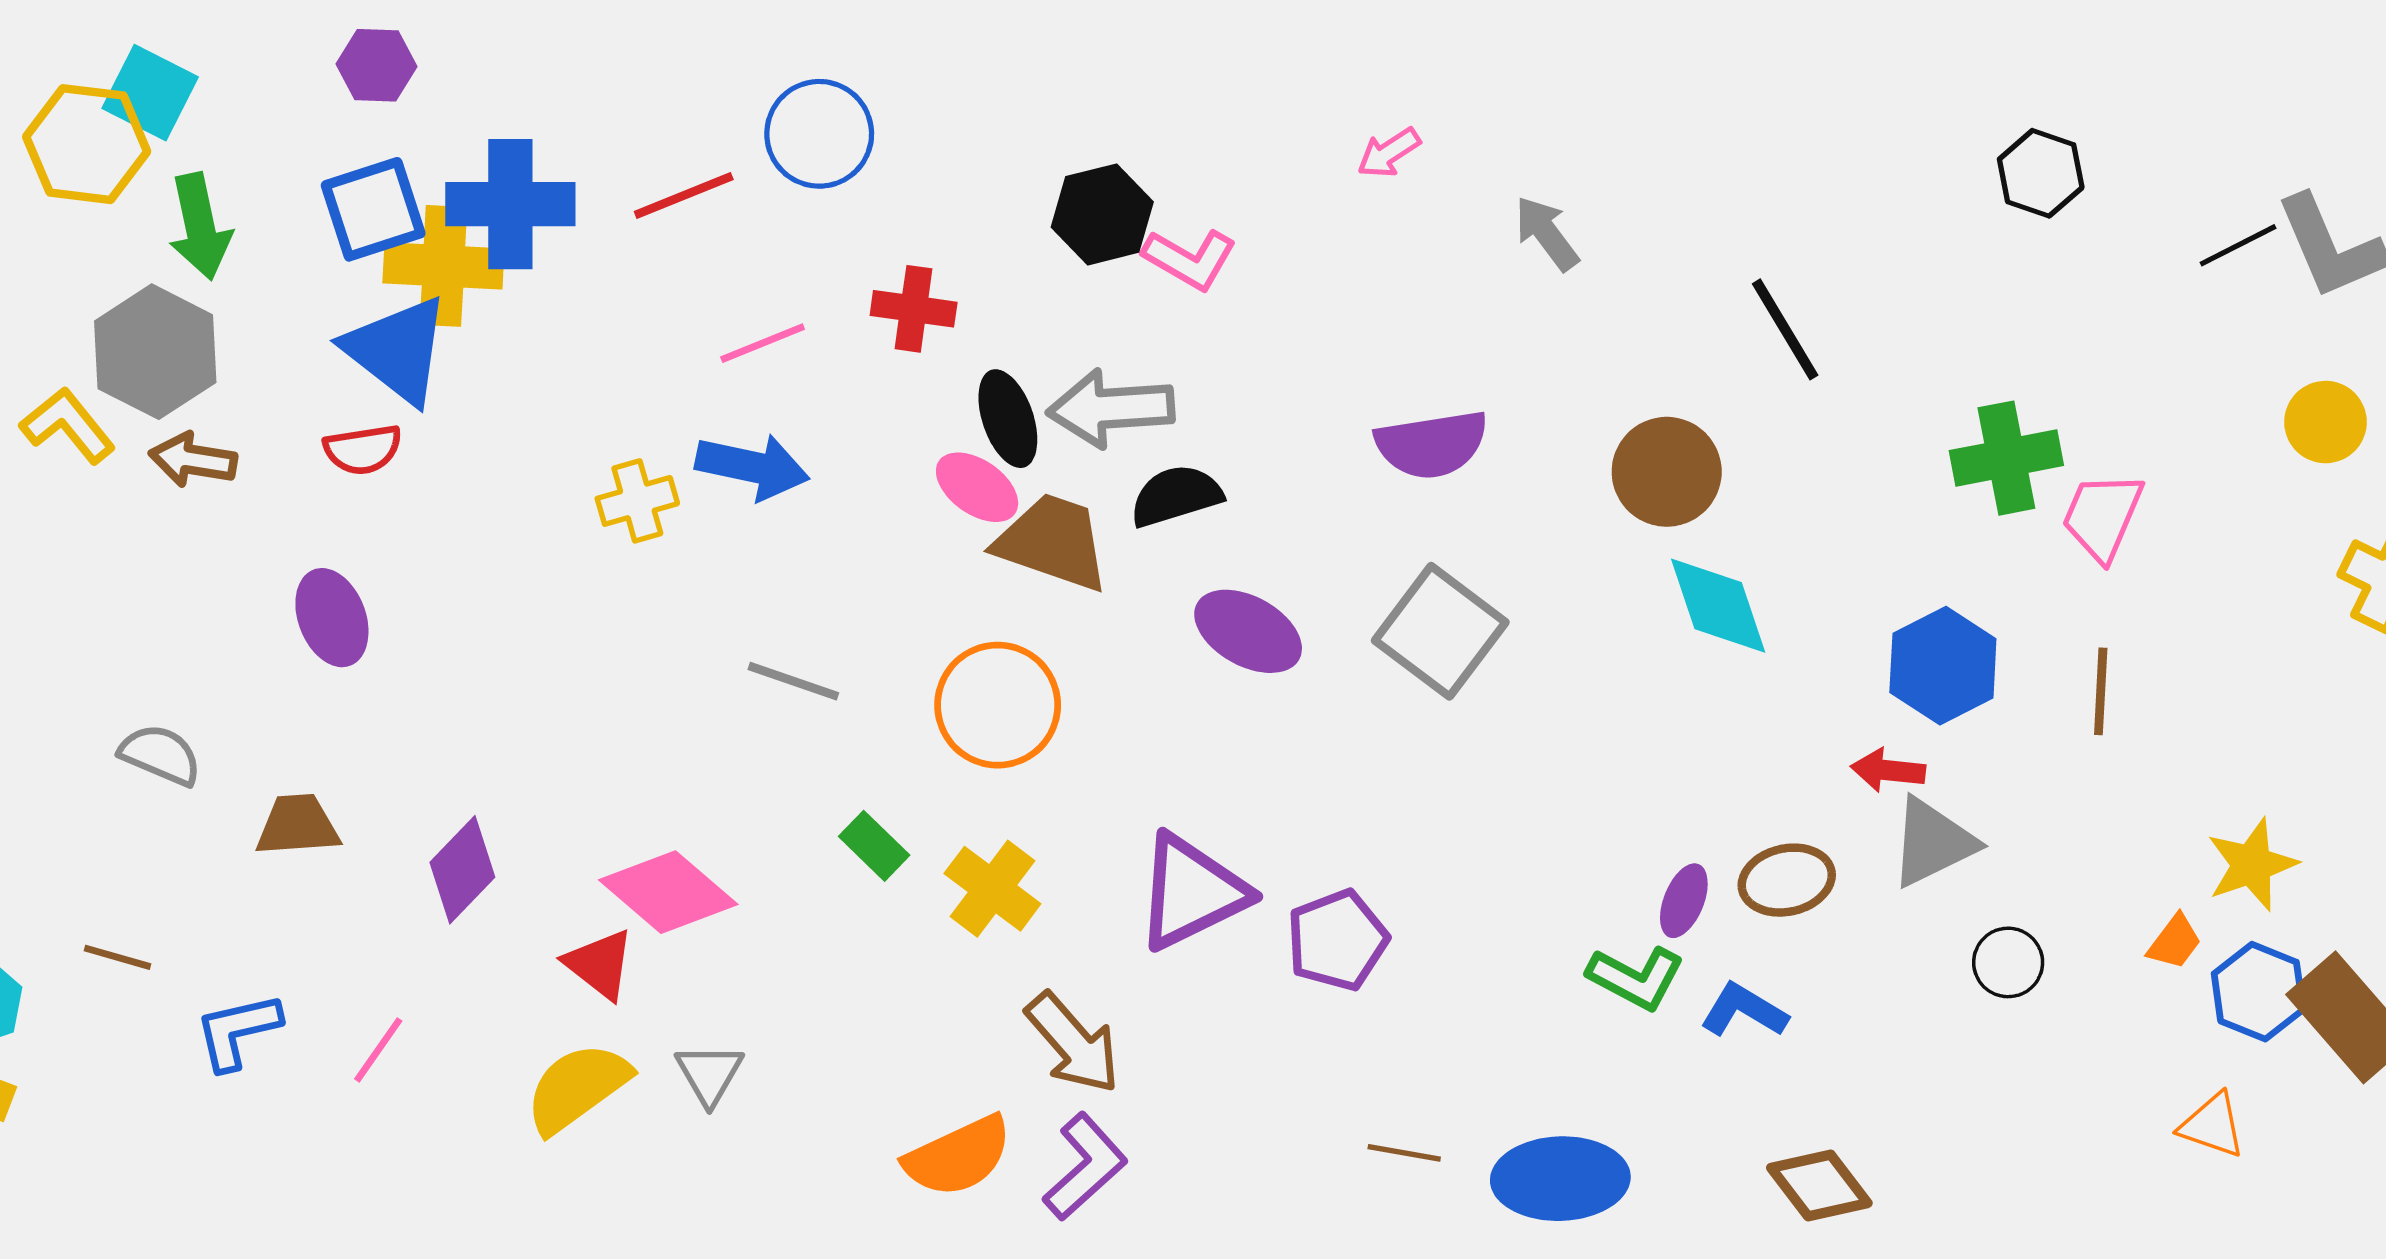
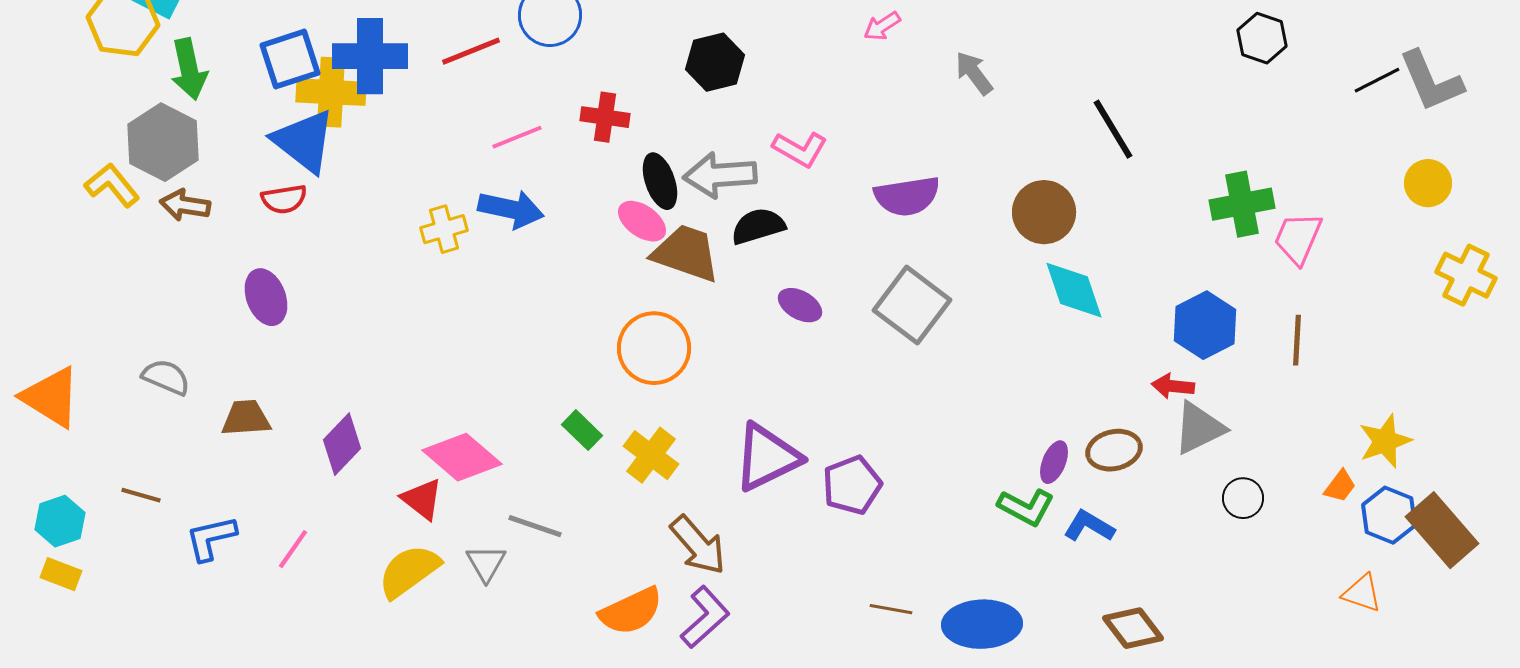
pink L-shape: (1190, 259) -> (800, 149), moved
purple ellipse: (1248, 631) -> (800, 305), size x0.7
gray line: (793, 681) -> (535, 526), moved

